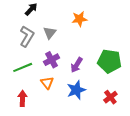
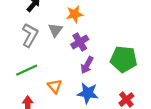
orange star: (79, 19) -> (75, 14), moved
purple cross: (51, 60) -> (80, 42), moved
blue star: (76, 90) -> (88, 93), turned 30

